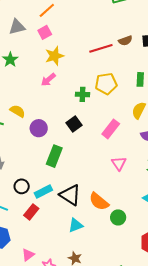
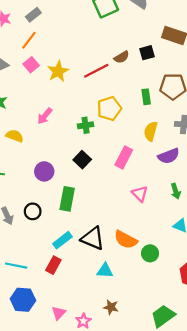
yellow star: (54, 56) -> (58, 71), moved
yellow semicircle: (18, 111) -> (15, 136), moved
black circle: (22, 186) -> (33, 211), moved
cyan triangle: (76, 225) -> (105, 271), turned 35

